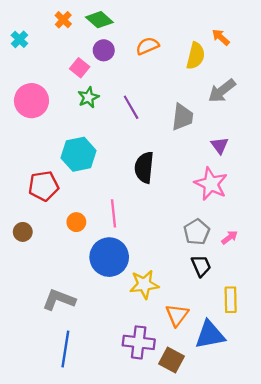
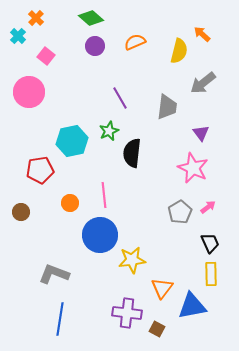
orange cross: (63, 20) -> (36, 18), moved
pink square: (80, 68) -> (46, 56), moved
green star: (88, 97) -> (109, 131), moved
pink arrow: (230, 237) -> (208, 207), moved
black trapezoid: (201, 266) -> (210, 243), moved
brown square: (172, 360) -> (157, 329), size x0.7

